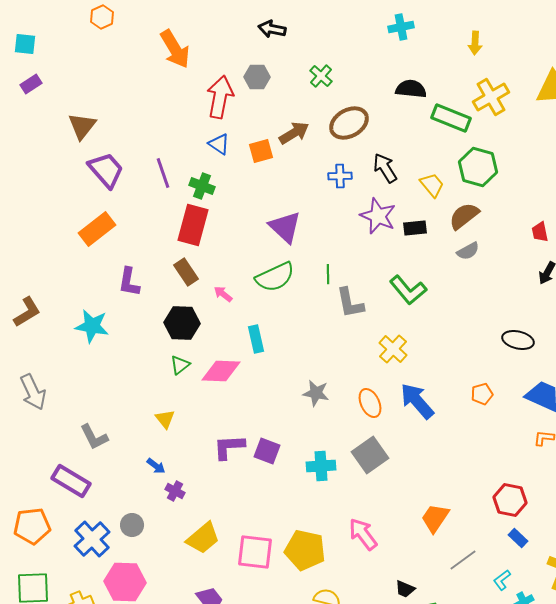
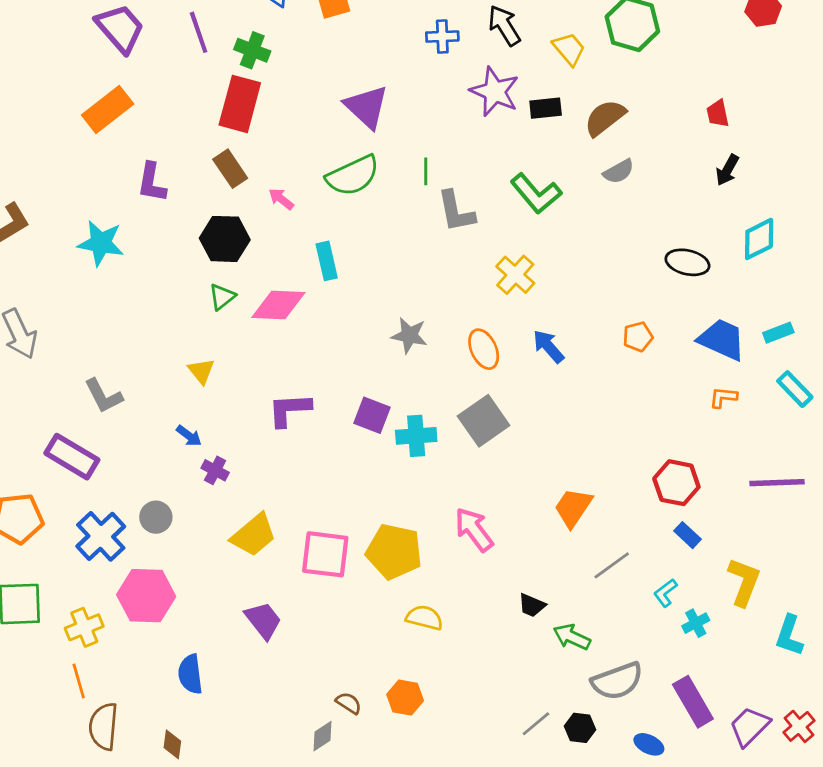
brown semicircle: (464, 216) -> (605, 118), moved
gray semicircle: (468, 251) -> (619, 171), moved
blue arrow: (417, 401) -> (548, 346), size x0.7
purple square: (267, 451) -> (372, 415), moved

